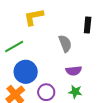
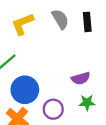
gray semicircle: (65, 44) -> (60, 19), moved

